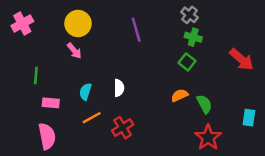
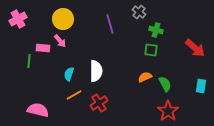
gray cross: (189, 15) -> (139, 12), moved
green square: (187, 62) -> (151, 50), turned -32
white semicircle: (119, 88) -> (96, 71), size x1.5
pink rectangle: (51, 103) -> (43, 48), moved
cyan rectangle: (249, 118) -> (201, 86), moved
pink semicircle: (47, 136) -> (38, 110), turned -65

